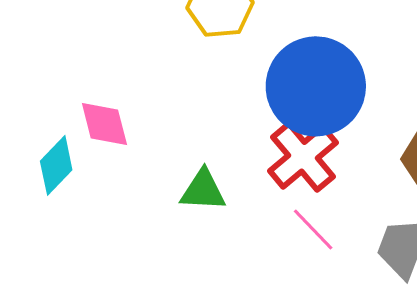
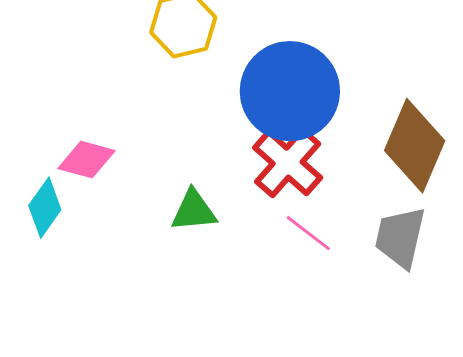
pink diamond: (104, 124) -> (86, 160), turned -52

